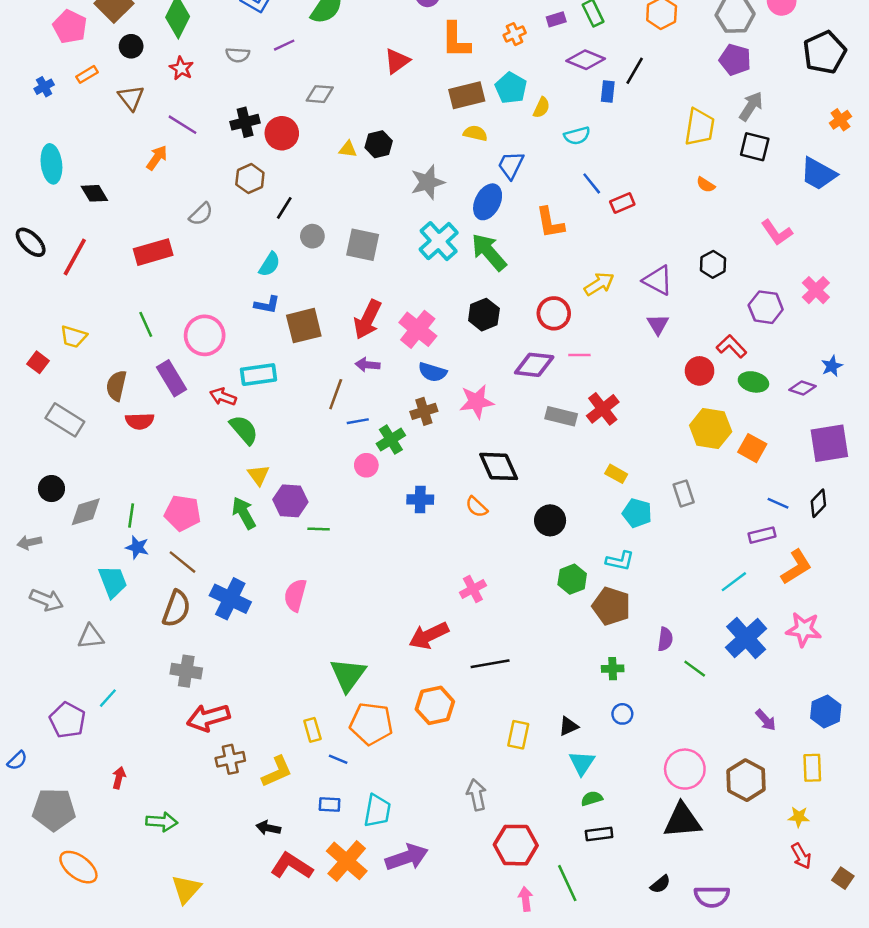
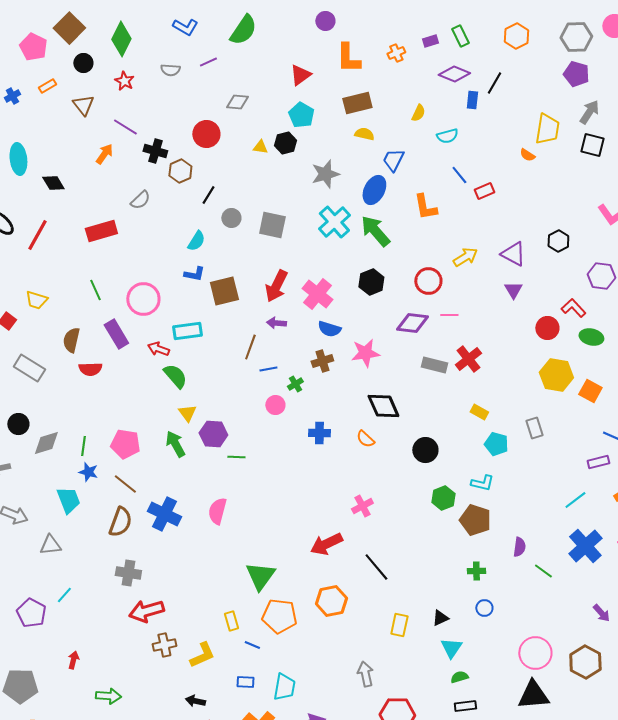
cyan pentagon: (511, 88) -> (301, 115), moved
black cross: (245, 122) -> (155, 151), moved, turned 30
orange semicircle: (706, 185) -> (527, 155), moved
green cross: (391, 440) -> (295, 384), size x0.7
black line: (490, 664) -> (376, 567), turned 60

